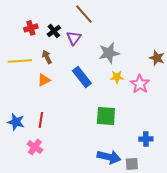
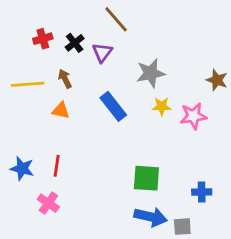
orange triangle: (44, 80) -> (61, 111), turned 40
pink star: (140, 84) -> (193, 116), turned 30
green square: (106, 116) -> (146, 178), moved

